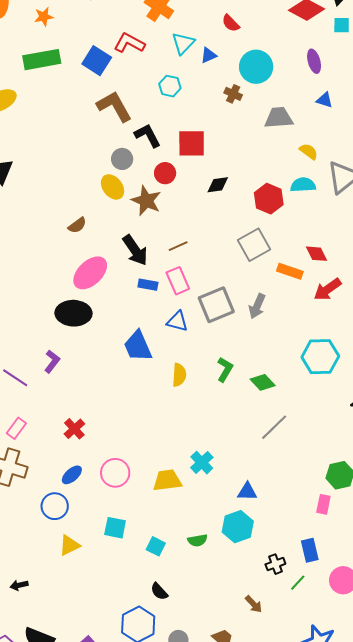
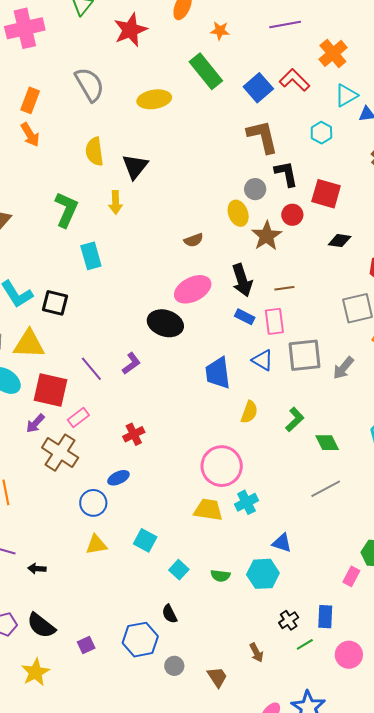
green rectangle: (42, 60) -> (206, 71), turned 45
pink circle: (115, 473) -> (222, 466), moved, size x1.4
black cross: (275, 564) -> (289, 620), turned -30

